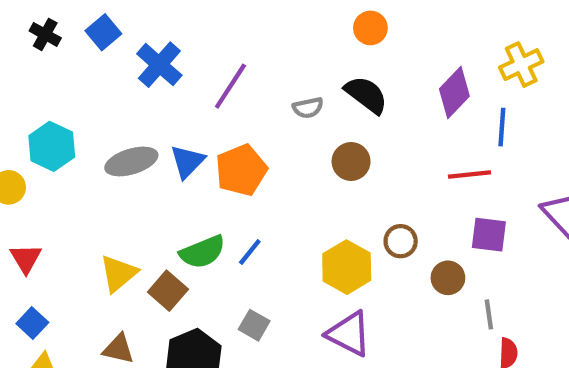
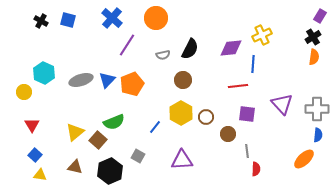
orange circle: (370, 28) -> (156, 18), moved, size x1.5
blue square: (103, 32) -> (68, 20), turned -35
blue cross: (159, 65) -> (112, 18), moved
purple diamond: (454, 93) -> (231, 48), turned 40
black semicircle: (366, 95) -> (190, 49), turned 80
blue line: (250, 252) -> (155, 127), moved
yellow hexagon: (347, 267) -> (181, 113), moved
purple triangle: (349, 334) -> (182, 160), turned -30

